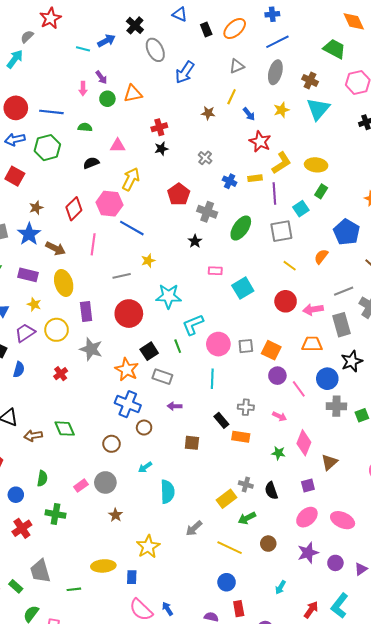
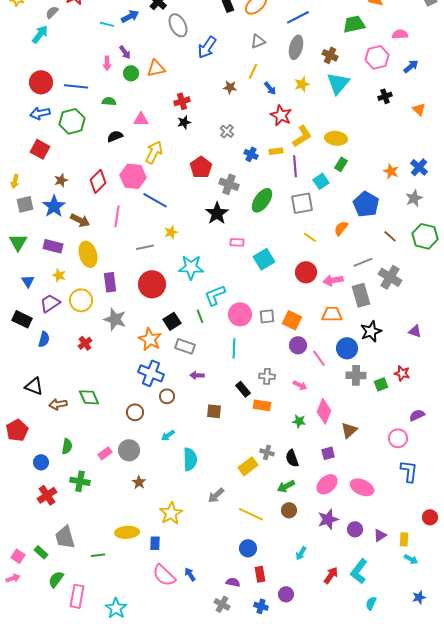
green trapezoid: (334, 49) -> (354, 24), turned -40
black star: (195, 241) -> (217, 213), size x1.6
green arrow: (247, 518) -> (286, 486), moved

